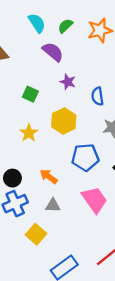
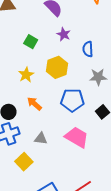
orange arrow: (49, 177) -> (34, 104), moved
pink trapezoid: (94, 200) -> (77, 137), turned -30

